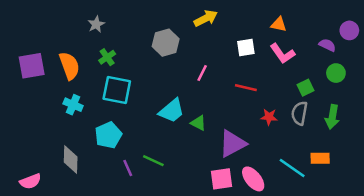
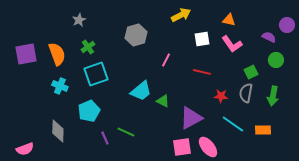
yellow arrow: (206, 18) -> (181, 15), moved
cyan square: (117, 90) -> (96, 74), turned -30
cyan line: (292, 168) -> (233, 124), moved

